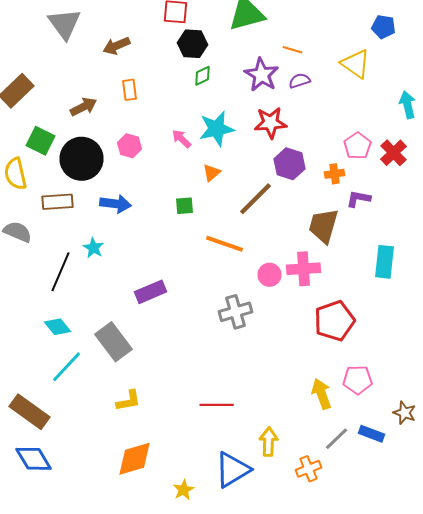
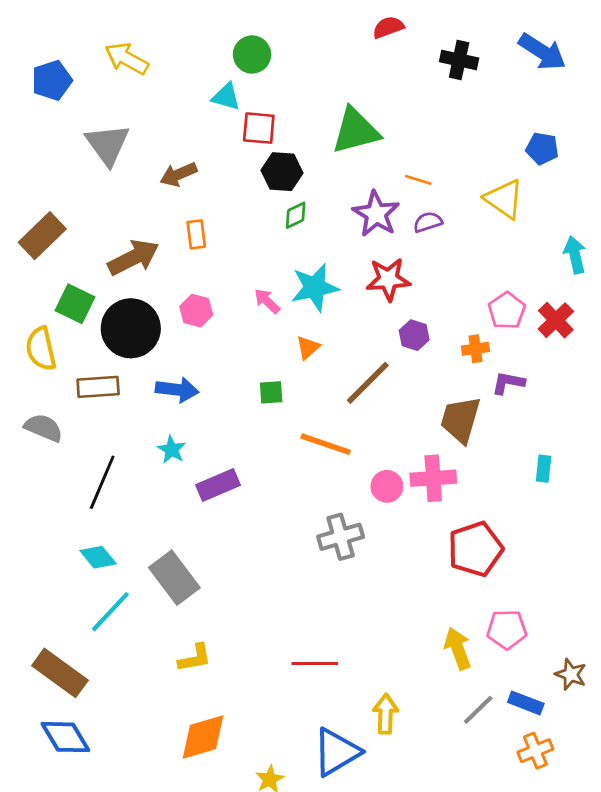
brown arrow: (84, 107) -> (134, 257), size x1.4
purple hexagon: (290, 164) -> (414, 335), size x0.7
cyan star: (94, 248) -> (172, 450), moved
cyan rectangle: (384, 262) -> (544, 469), size x0.6
purple rectangle: (150, 292) -> (218, 485), moved
orange cross: (308, 469) -> (535, 751), moved

